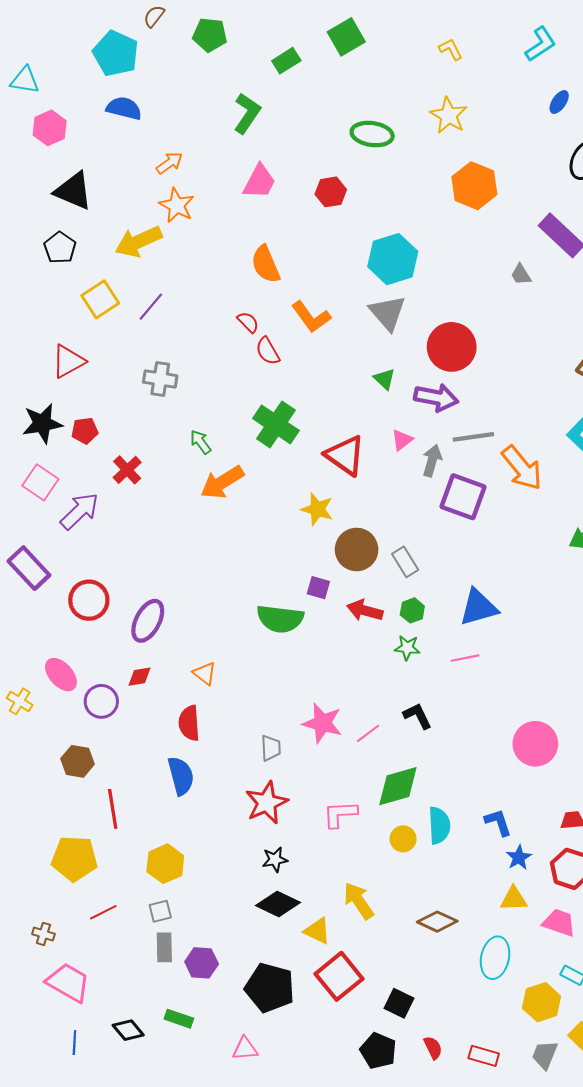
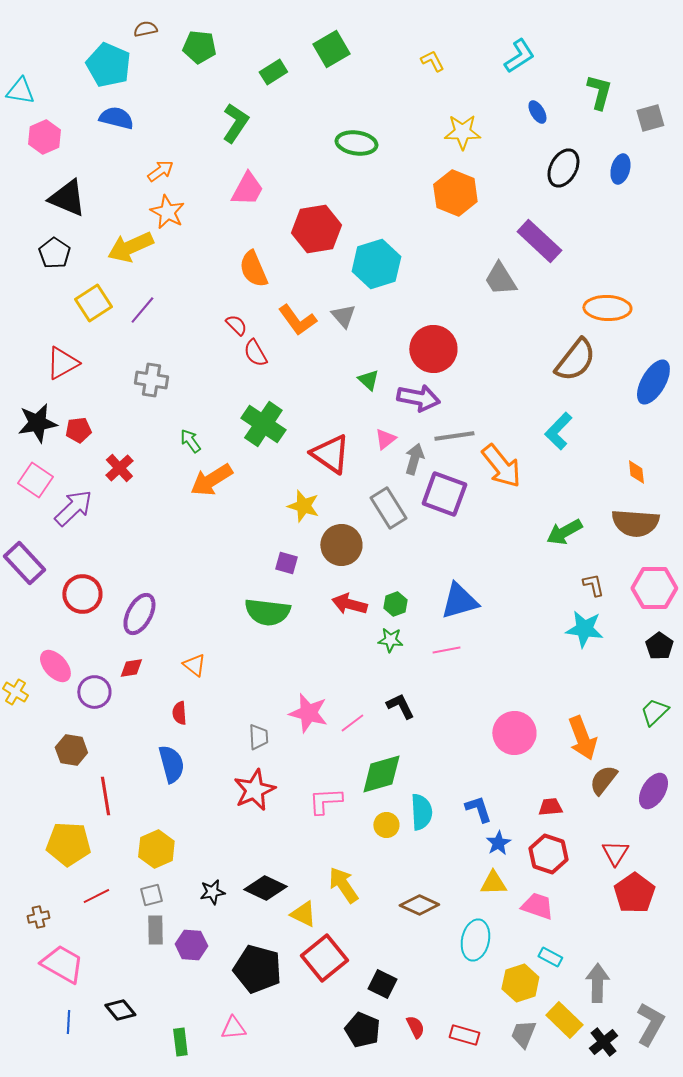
brown semicircle: (154, 16) -> (145, 29), turned 40
blue ellipse: (559, 102) -> (537, 112), turned -65
yellow star: (449, 115) -> (462, 132), moved, turned -30
red hexagon: (331, 192) -> (316, 229), moved, size x1.6
gray trapezoid: (521, 275) -> (500, 279), size x1.6
gray triangle: (388, 313) -> (343, 316), moved, size x0.7
gray rectangle: (405, 562) -> (388, 508), moved, size x1.4
purple square: (318, 588) -> (286, 563), moved
red semicircle: (189, 723) -> (179, 713), size x0.7
black star: (275, 860) -> (212, 892), moved
brown cross: (43, 934) -> (38, 917), turned -30
green rectangle: (179, 1019) -> (180, 1042), moved, turned 64

